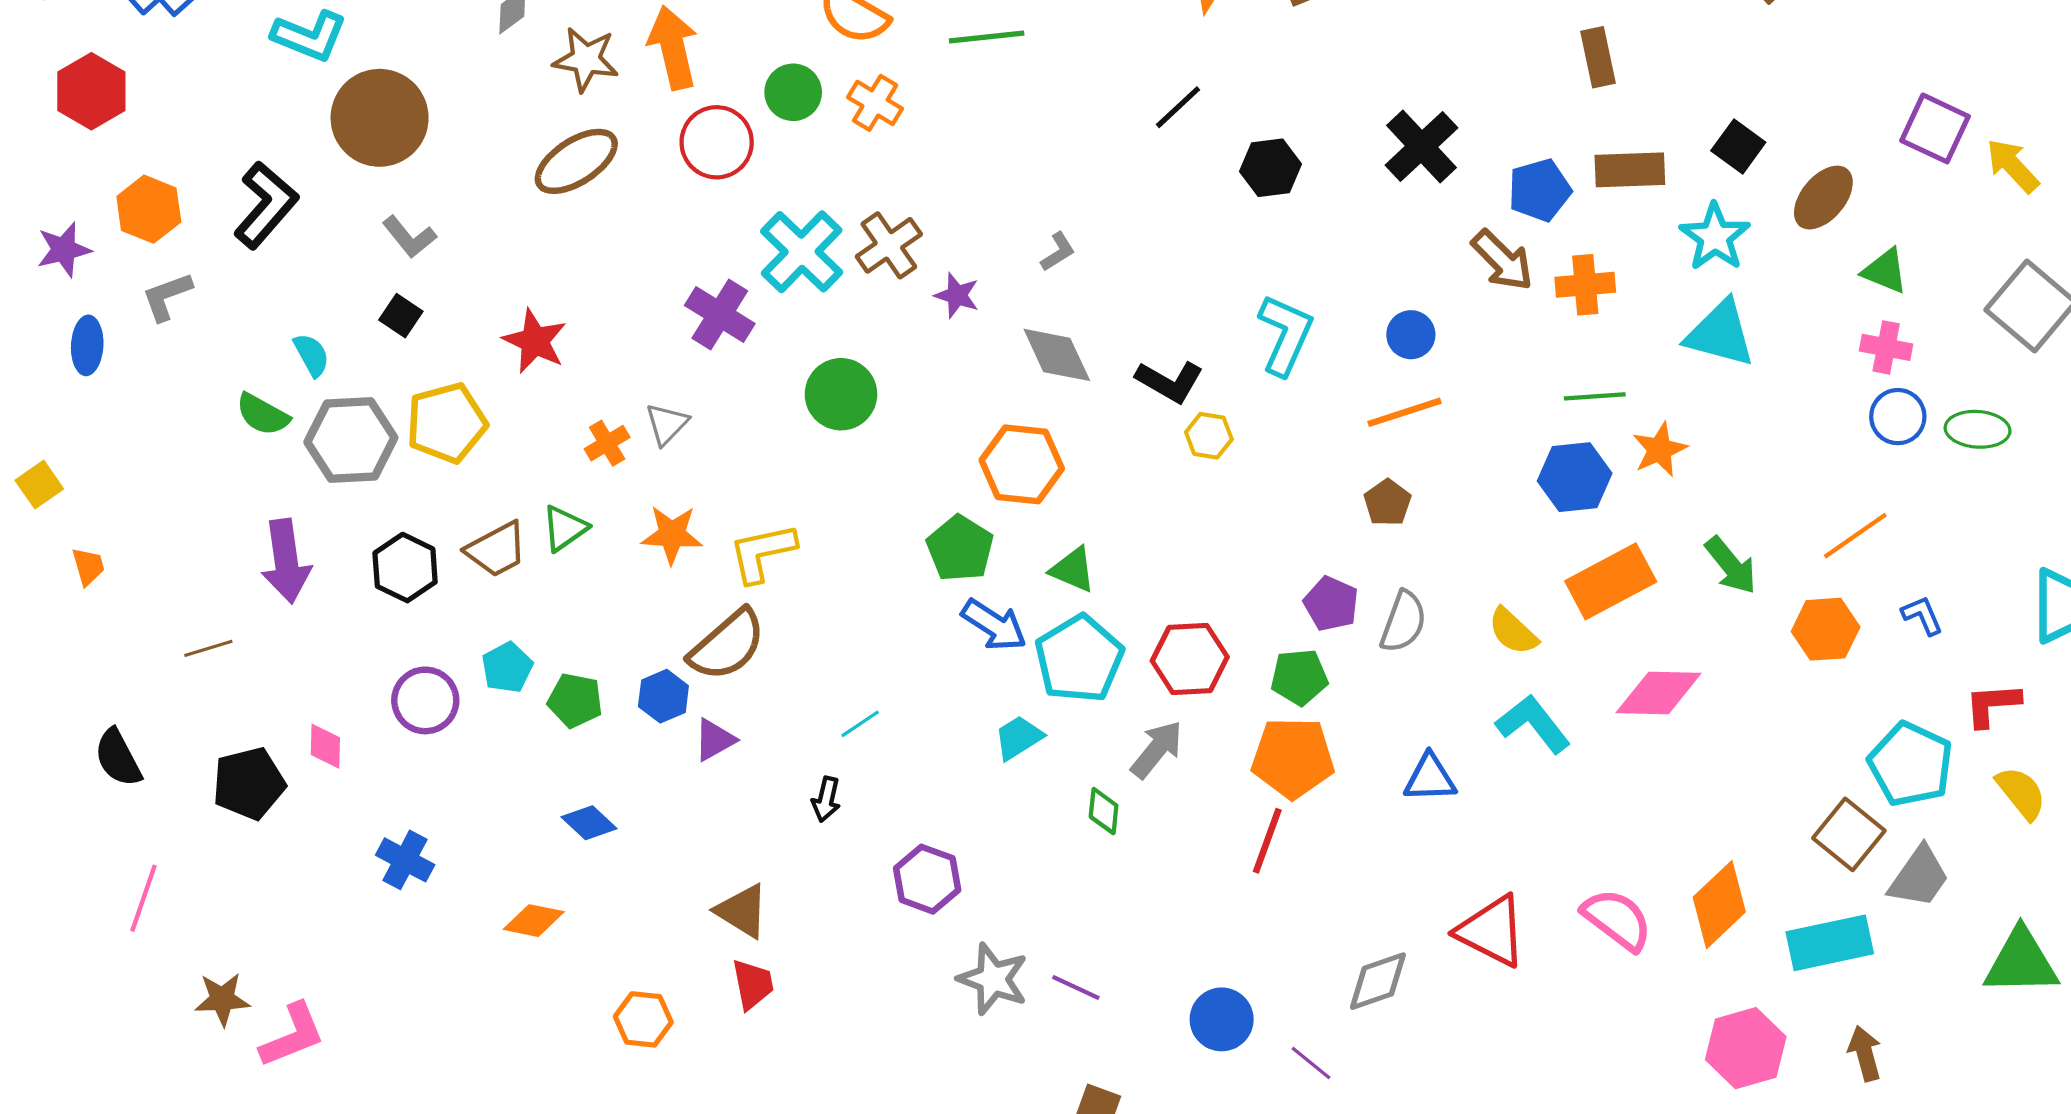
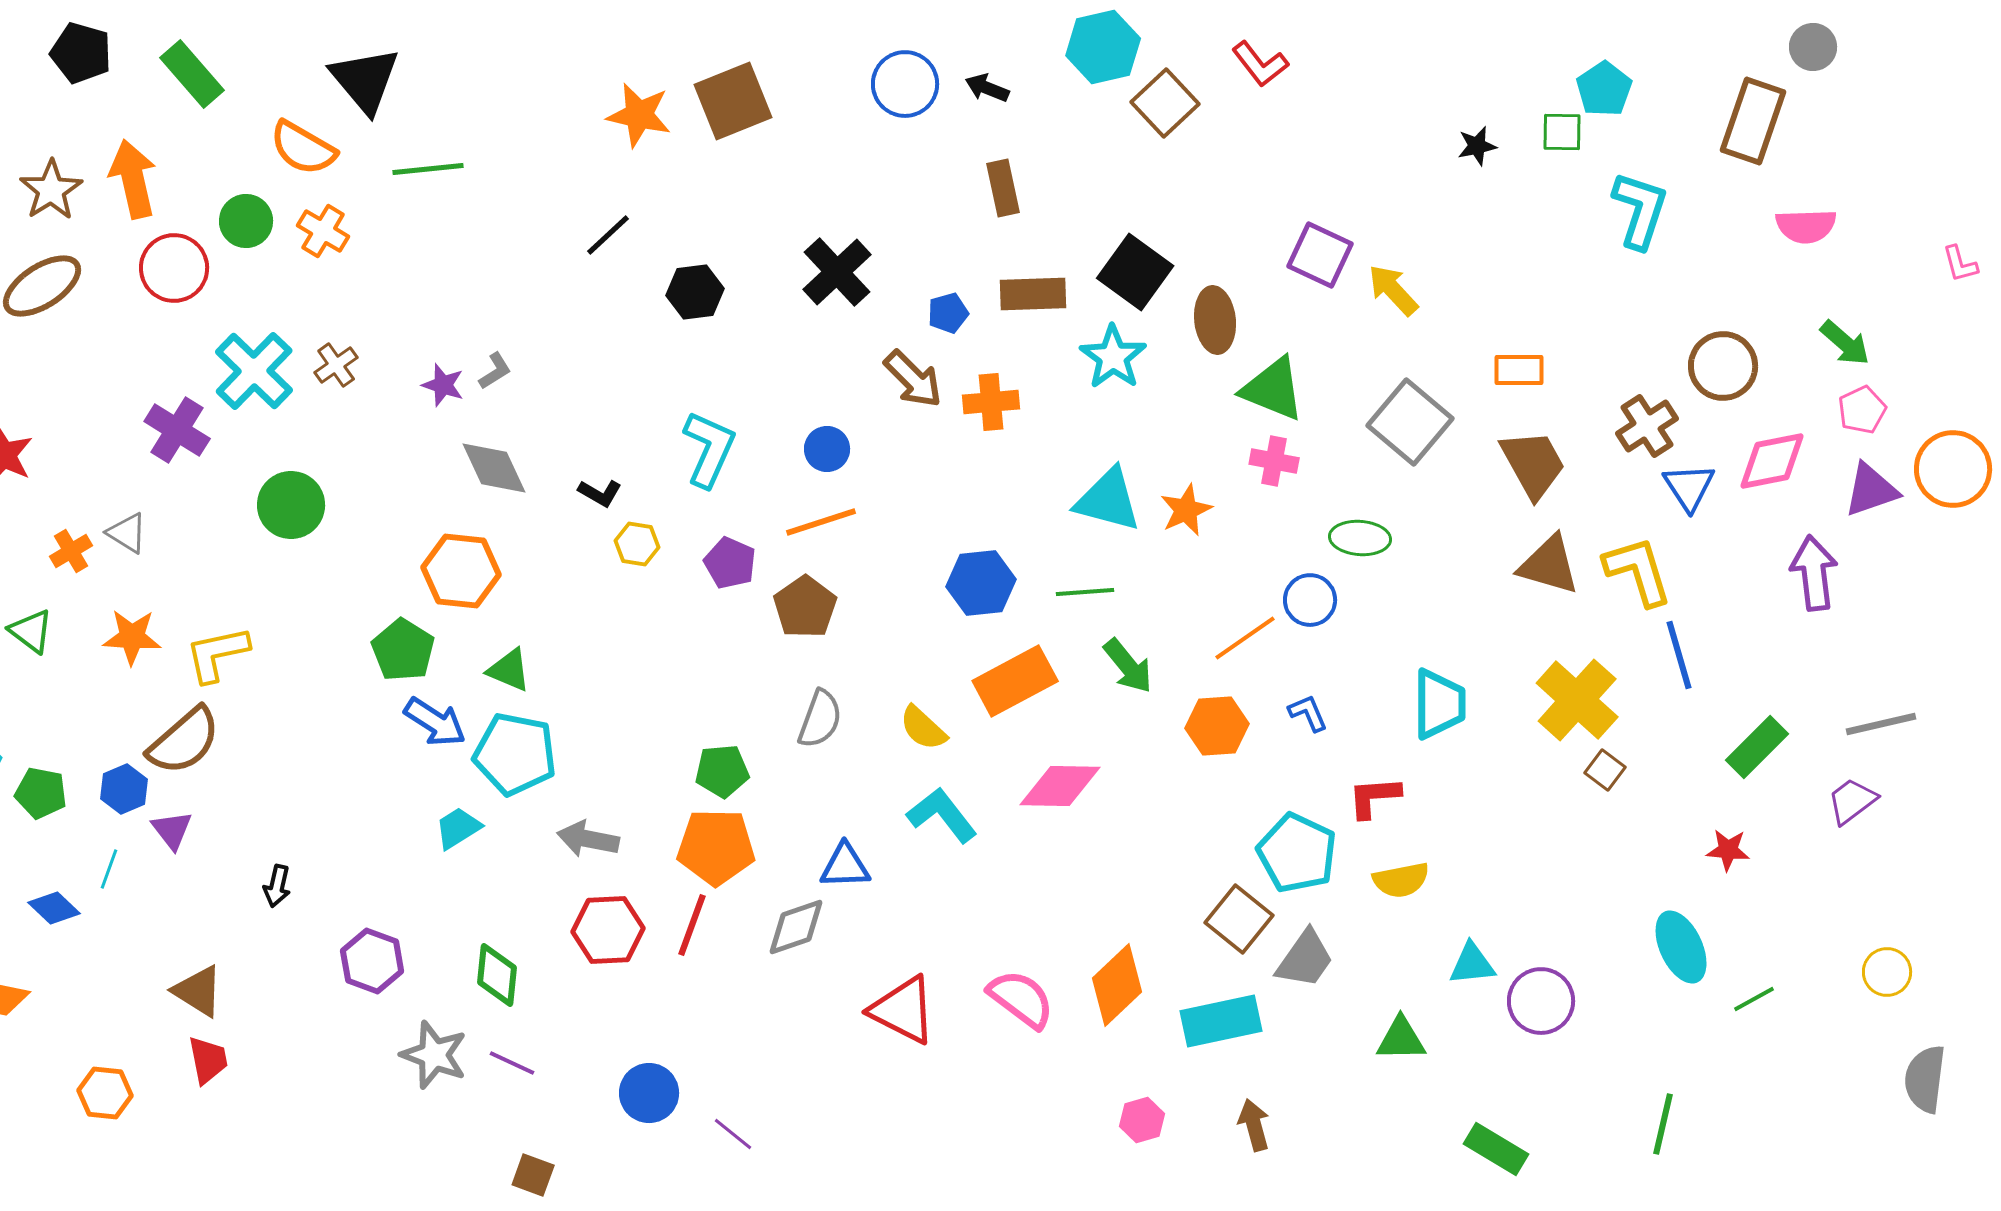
brown star: (586, 59) -> (51, 190), turned 30
black square: (1738, 147) -> (1135, 272), size x1.5
blue pentagon: (1540, 190) -> (948, 313), size x0.7
brown ellipse: (1823, 198) -> (1215, 320), turned -46
brown cross: (889, 245) -> (336, 365), size x0.7
green triangle: (1885, 271) -> (1273, 389), size x1.5
purple star: (957, 295) -> (443, 385), moved
cyan triangle: (1720, 334) -> (1108, 500), moved
black L-shape: (1170, 381) -> (600, 493), size x0.7
green line: (1595, 396) -> (1085, 592), moved
blue circle: (1898, 417) -> (1310, 600), moved
gray triangle: (667, 424) -> (127, 533), turned -42
orange star: (1660, 450) -> (1186, 510), moved
brown pentagon: (1387, 503) -> (805, 607), size x1.4
green triangle: (565, 528) -> (31, 631), turned -48
purple pentagon: (1331, 604) -> (730, 563), moved
cyan pentagon: (1079, 659) -> (515, 754), turned -30
red hexagon: (1190, 659) -> (608, 930), moved
cyan line: (860, 724) -> (109, 869), moved, turned -36
purple triangle: (714, 740) -> (172, 830), turned -39
gray arrow: (1157, 749) -> (588, 839), turned -118
yellow semicircle: (2021, 793) -> (1401, 880), turned 118
green diamond: (1104, 811) -> (497, 975), moved, size x1.4
green triangle: (2021, 962) -> (1401, 1039), size x0.7
gray diamond: (1378, 981) -> (796, 927), moved
pink hexagon: (1746, 1048) -> (1142, 1120), size x0.6

